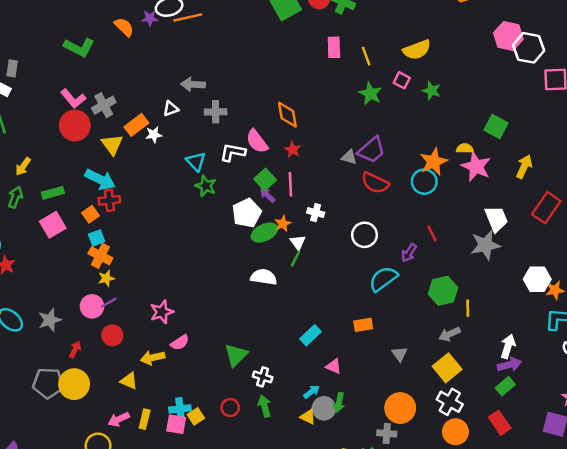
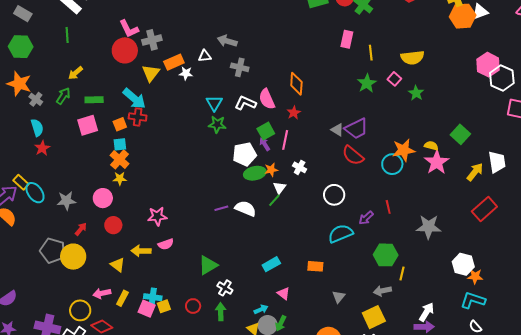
green star: (206, 186) -> (217, 124), turned -30
white trapezoid: (496, 219) -> (497, 162), moved
purple line: (109, 303) -> (221, 208), moved

